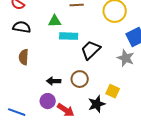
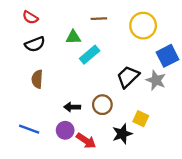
black semicircle: (22, 27) -> (35, 44), turned 150
cyan rectangle: (69, 36) -> (90, 55), turned -42
black trapezoid: (91, 50) -> (128, 77), moved
blue line: (17, 112) -> (29, 129), moved

